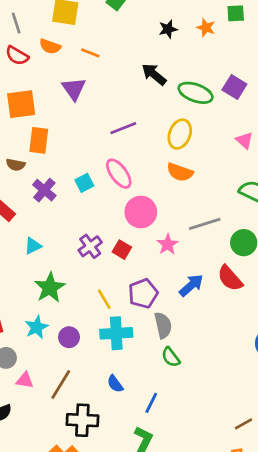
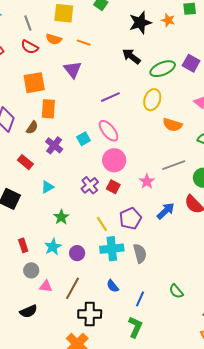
black star: (168, 29) -> (140, 23), size x1.6
green ellipse: (196, 93) -> (163, 69), turned -40
brown semicircle: (16, 165) -> (32, 128), turned -64
orange semicircle: (180, 172) -> (172, 125), moved
pink circle: (141, 212) -> (114, 160), moved
green star: (50, 288) -> (61, 217), size x0.7
gray semicircle: (163, 325) -> (140, 253), moved
green semicircle: (171, 357) -> (176, 291), moved

